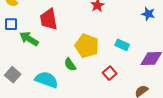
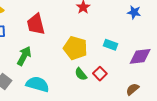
green arrow: (29, 39) -> (24, 56), moved, turned 90
green semicircle: (70, 65) -> (81, 74), moved

